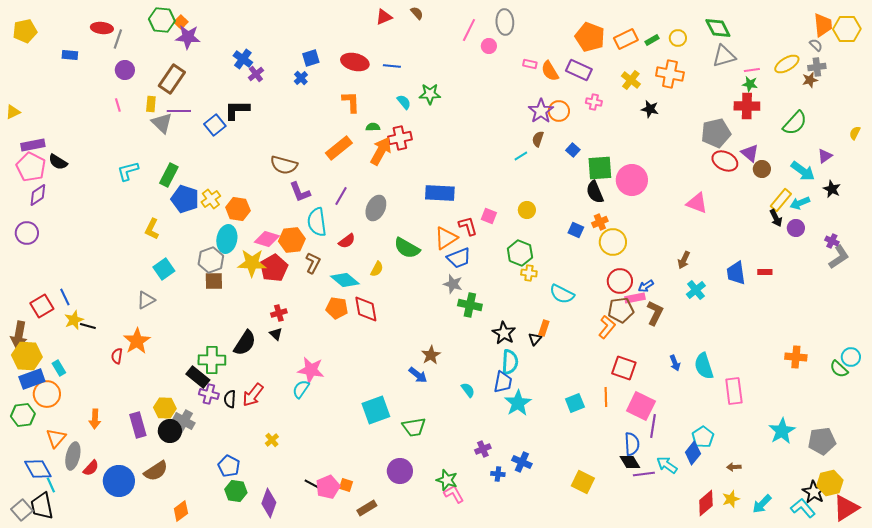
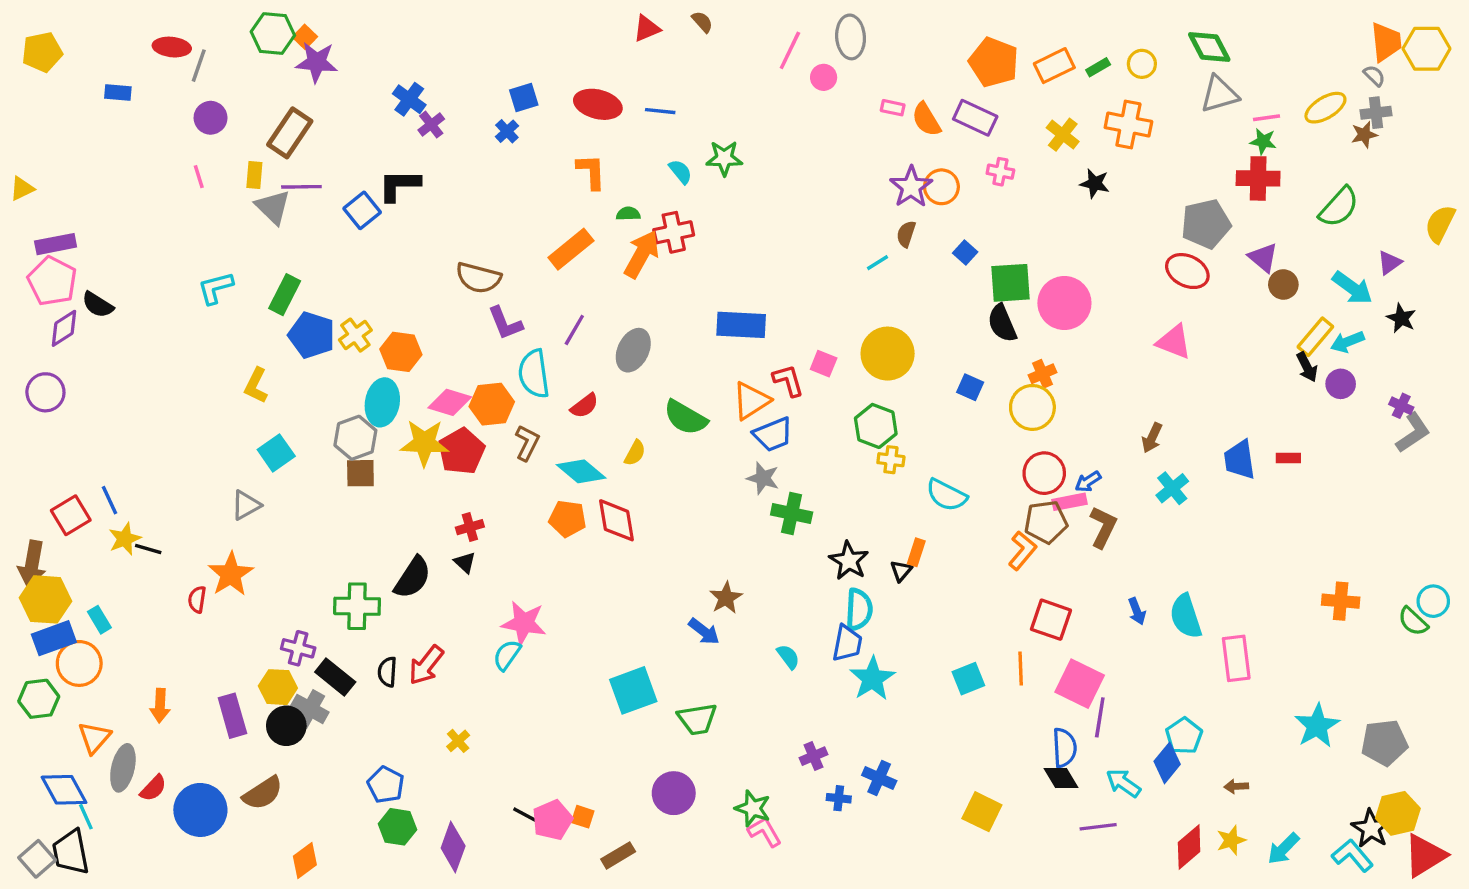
yellow semicircle: (855, 133) -> (1440, 224), size x1.6
red ellipse: (725, 161) -> (1187, 271), moved
black semicircle: (58, 162) -> (98, 305), moved
yellow circle: (527, 210) -> (888, 354), size x1.8
orange cross: (600, 222) -> (1043, 374), moved
black rectangle: (198, 377) -> (335, 677), moved
purple cross: (209, 394) -> (298, 648), moved
purple line: (644, 474) -> (1098, 827), moved

